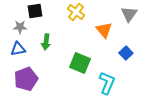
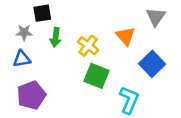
yellow cross: (76, 12) -> (88, 46), moved
green arrow: (46, 42) -> (55, 37), moved
blue square: (126, 53) -> (152, 64), size x1.5

